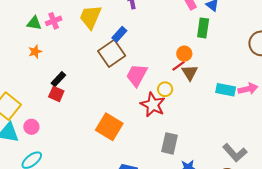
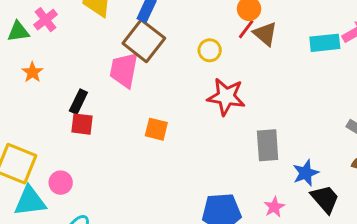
pink trapezoid: (137, 75) -> (124, 70), moved
yellow circle: (165, 89) -> (210, 50), moved
orange square: (109, 127) -> (156, 129), moved, size x0.6

